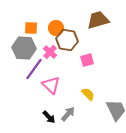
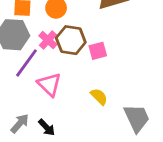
brown hexagon: (67, 40) -> (71, 40), moved
gray arrow: (68, 114) -> (20, 123), moved

